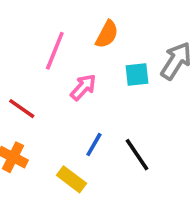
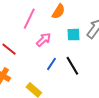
blue line: (94, 144) -> (51, 64), moved
black line: (137, 155) -> (72, 66), moved

